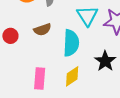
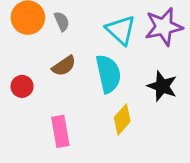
pink rectangle: (40, 79) -> (60, 131), moved

